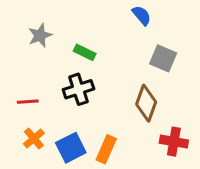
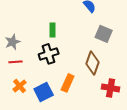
gray star: (40, 35) -> (13, 42), moved
green rectangle: (85, 52) -> (53, 30), turned 64
orange rectangle: (106, 149) -> (68, 83), moved

